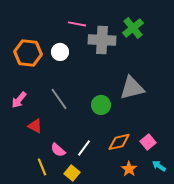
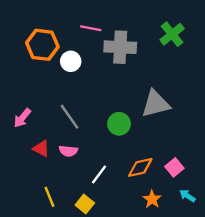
green cross: (133, 28) -> (172, 34), moved
orange hexagon: (28, 53) -> (42, 45), moved
pink semicircle: (58, 150) -> (68, 151), moved, turned -35

